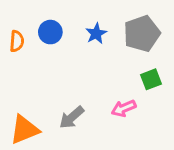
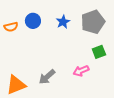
orange semicircle: (17, 41) -> (11, 27), turned 72

